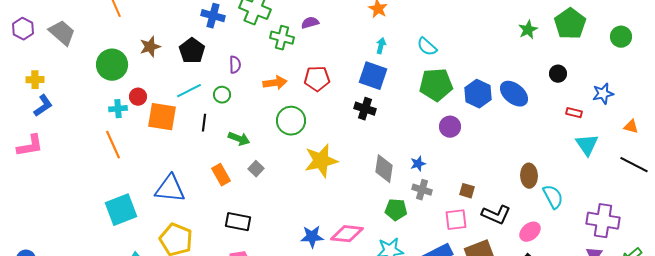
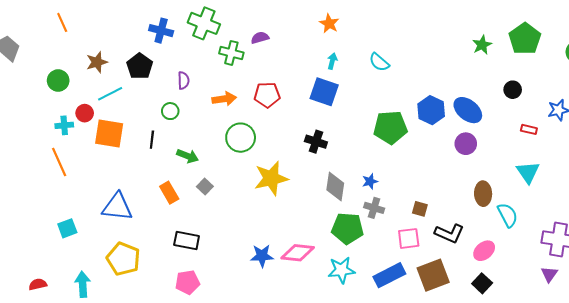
green circle: (112, 65) -> (58, 81), size x0.7
green pentagon: (436, 85) -> (390, 127), moved
cyan line: (189, 91) -> (110, 94), moved
black cross: (365, 109) -> (316, 142), moved
purple circle: (450, 127) -> (466, 144), moved
cyan triangle: (587, 145) -> (528, 172), moved
cyan square: (121, 210) -> (67, 228), size x0.6
green pentagon: (396, 210) -> (348, 228), size x1.4

